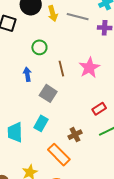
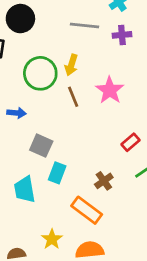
yellow arrow: (53, 13) -> (71, 65), moved, turned 42
green circle: (39, 47) -> (40, 73), size x1.6
blue arrow: (27, 74) -> (16, 113), moved, turned 112
gray square: (48, 93) -> (41, 146), moved

